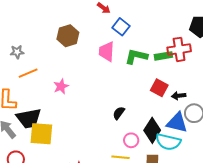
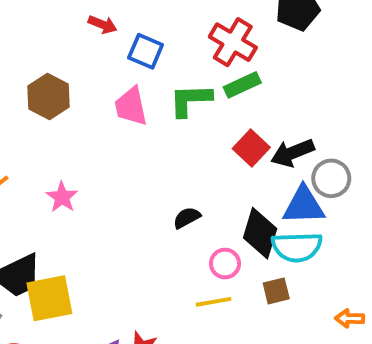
red cross: (179, 49) -> (233, 42), moved, turned -35
red square: (159, 88) -> (251, 148), turned 30
black arrow: (179, 96) -> (292, 153), size x1.5
black semicircle: (119, 113) -> (187, 218), turned 40

